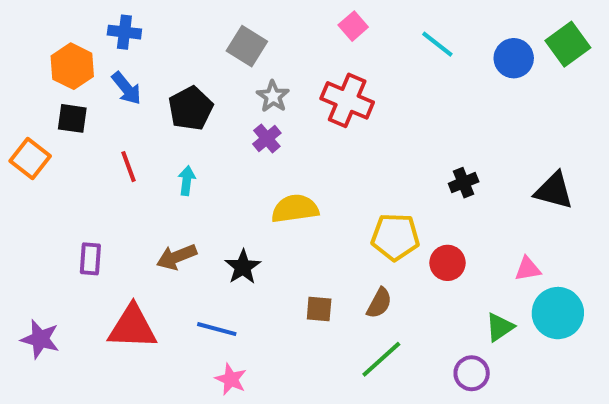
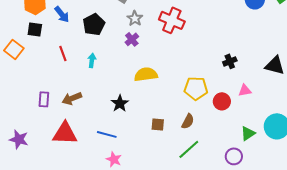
brown arrow: (177, 257) -> (72, 98), moved
pink triangle: (528, 269) -> (245, 90), moved

